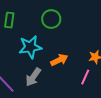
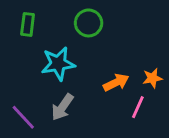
orange arrow: (59, 60) -> (116, 82), moved

